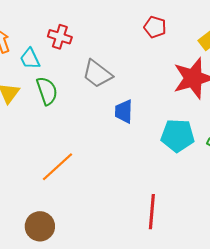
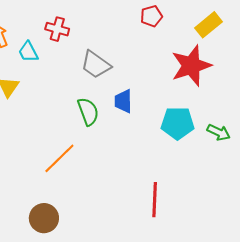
red pentagon: (155, 27) -> (151, 16), turned -30
green semicircle: (47, 91) -> (88, 112), moved

